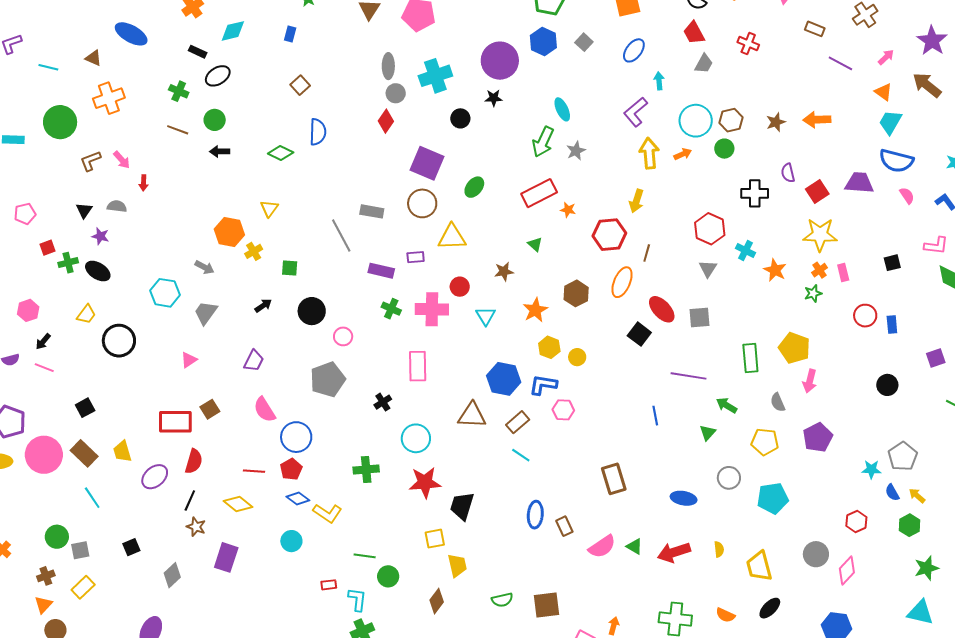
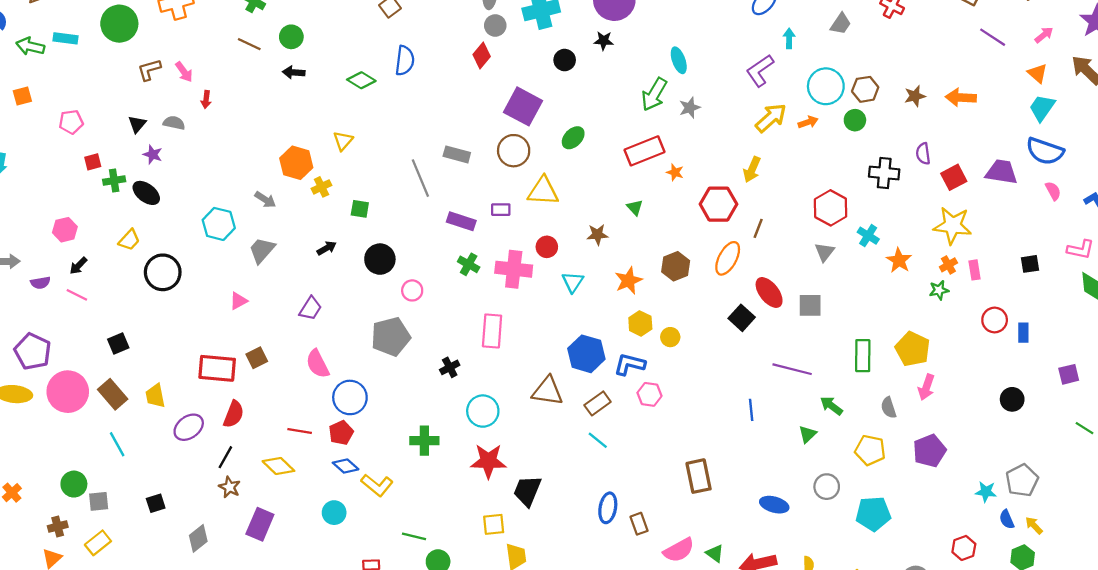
yellow arrow: (649, 153) -> (771, 118), turned 48

